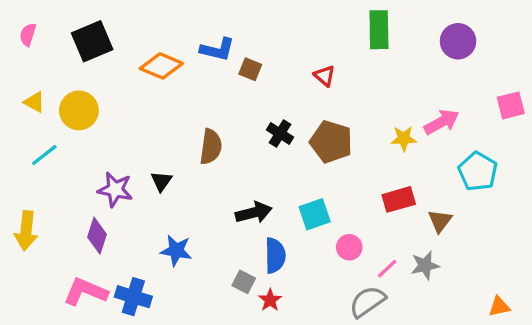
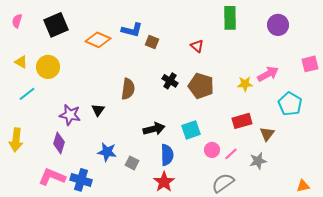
pink line: (387, 269) -> (231, 154), moved
gray square: (244, 282) -> (132, 163), moved
red star: (270, 300) -> (164, 182), size x1.5

